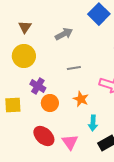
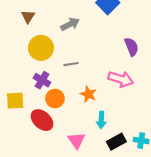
yellow circle: (24, 56) -> (41, 48), moved
gray line: (74, 68) -> (71, 64), moved
red ellipse: (44, 136) -> (42, 120), moved

